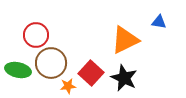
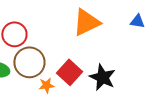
orange triangle: (125, 40) -> (86, 22), moved

